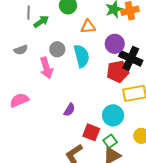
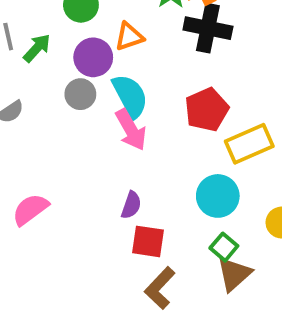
purple circle: (115, 44) -> (93, 57), moved
black cross: (131, 58) -> (208, 28), moved
pink arrow: (46, 68) -> (131, 130), moved
red square: (91, 132) -> (148, 241), moved

